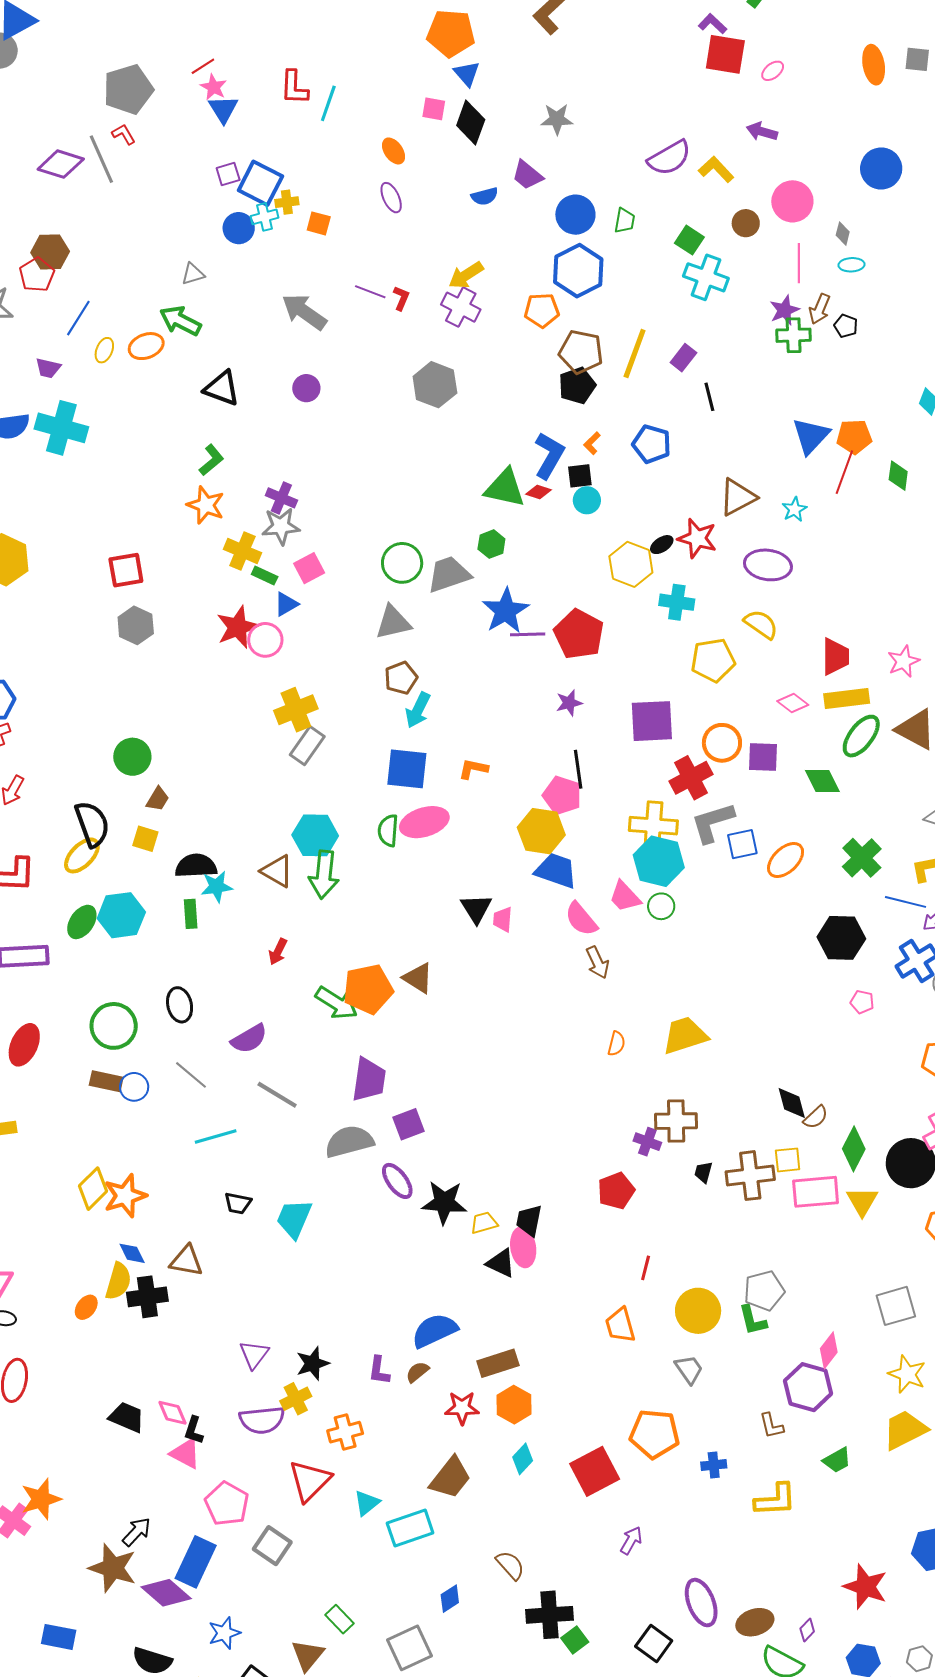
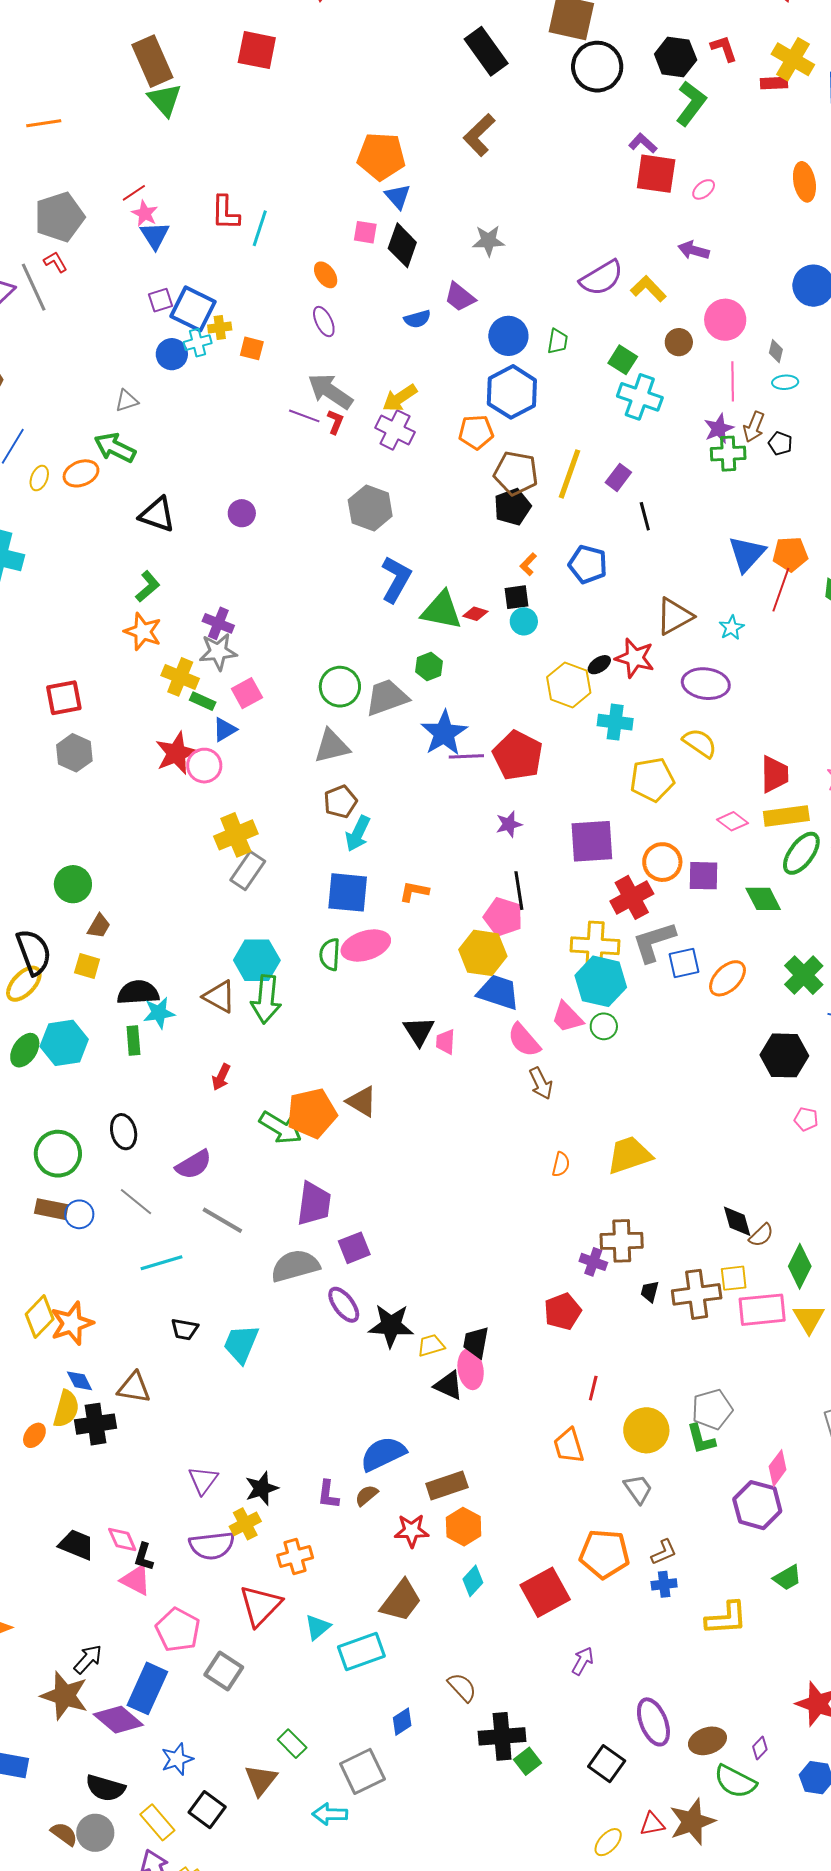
gray arrow: (304, 312) -> (330, 391), moved
blue L-shape: (549, 455) -> (396, 579), moved
brown L-shape: (771, 1426) -> (664, 1552), moved, turned -100

